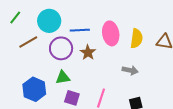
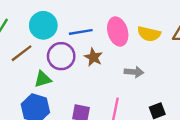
yellow semicircle: (137, 39) -> (149, 34), turned 102
gray arrow: (130, 70) -> (134, 72), moved
green triangle: (63, 77) -> (43, 79), moved

